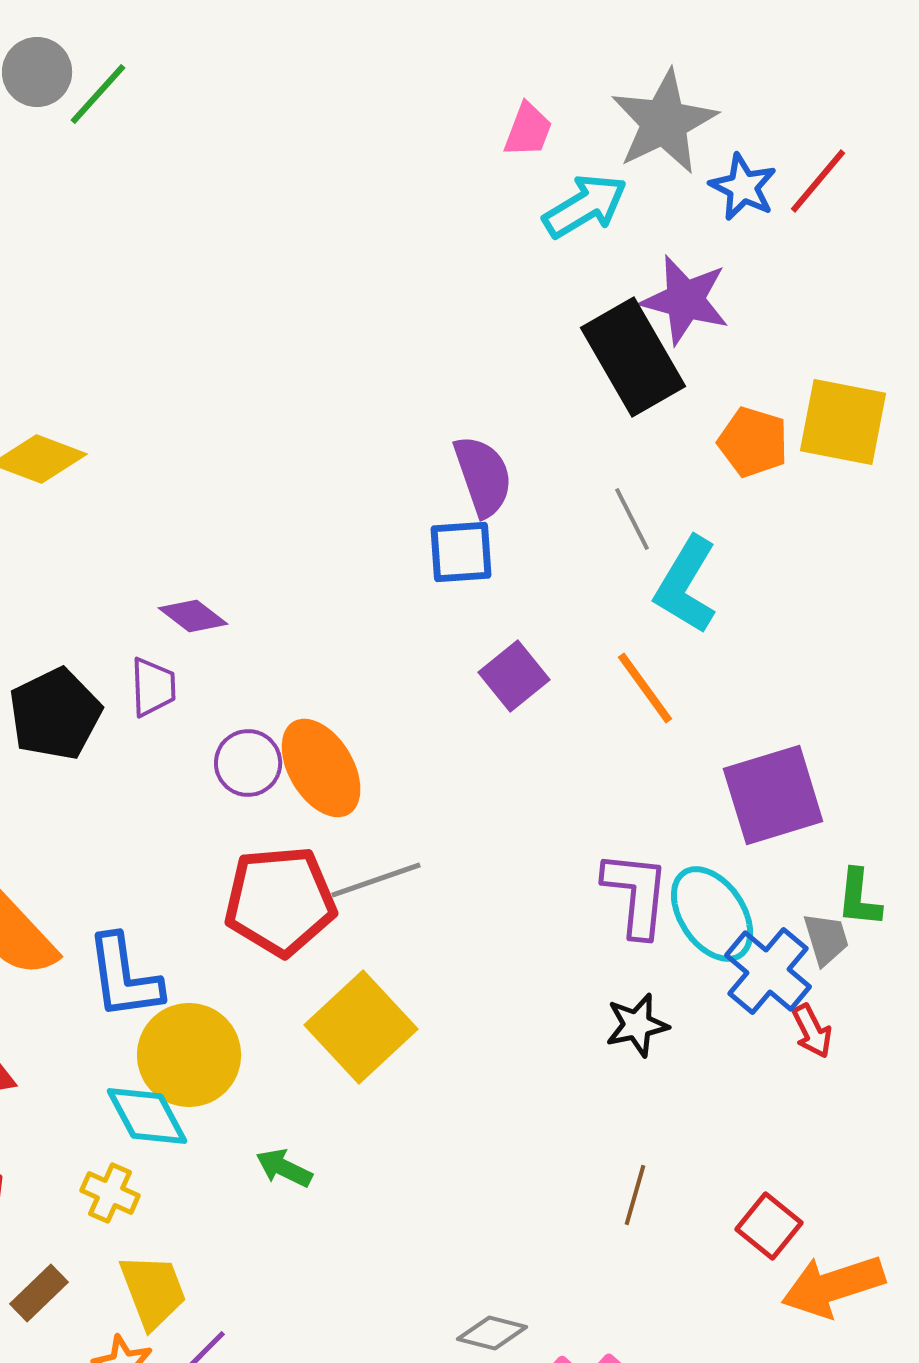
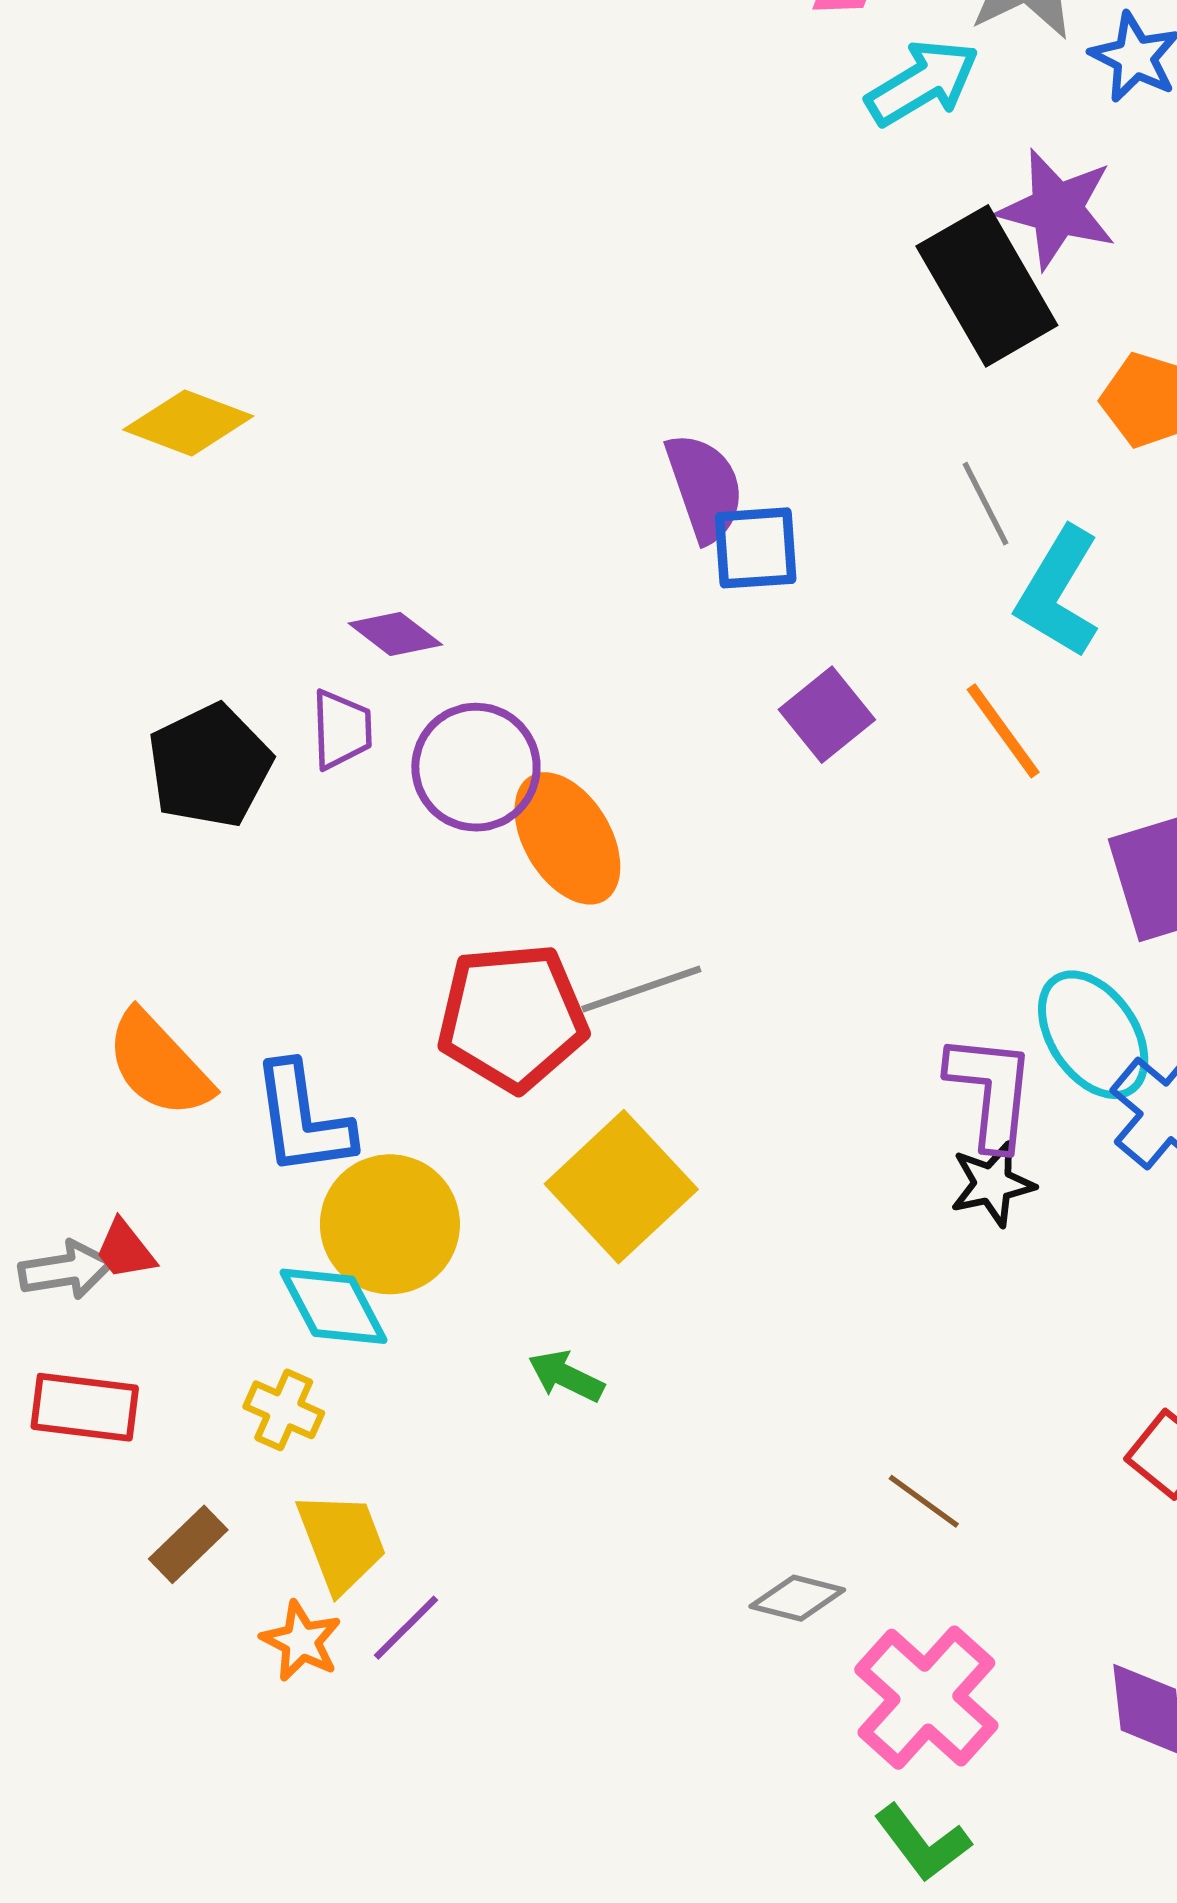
purple semicircle: (483, 476) -> (705, 487), moved
purple circle: (248, 763) -> (476, 767), moved, size x1.4
purple L-shape: (636, 894) -> (991, 1091), moved
green arrow: (284, 1168) -> (566, 1376), moved
brown line: (635, 1195) -> (924, 1501), moved, turned -70

